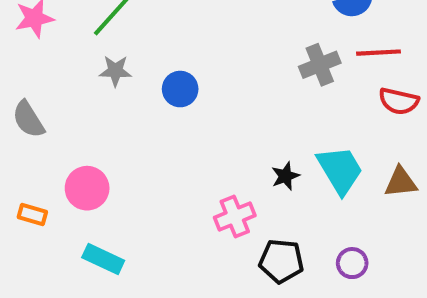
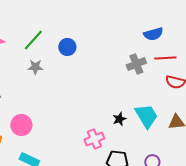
blue circle: (180, 89) -> (67, 47), moved

